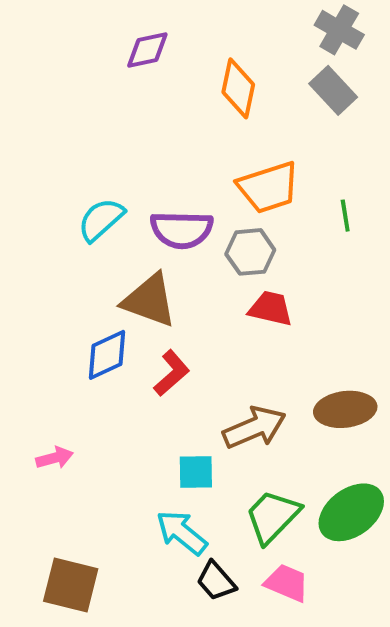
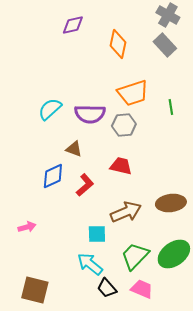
brown triangle: (149, 300) -> (74, 149), size x0.6
red trapezoid: (271, 308) -> (121, 166), moved

